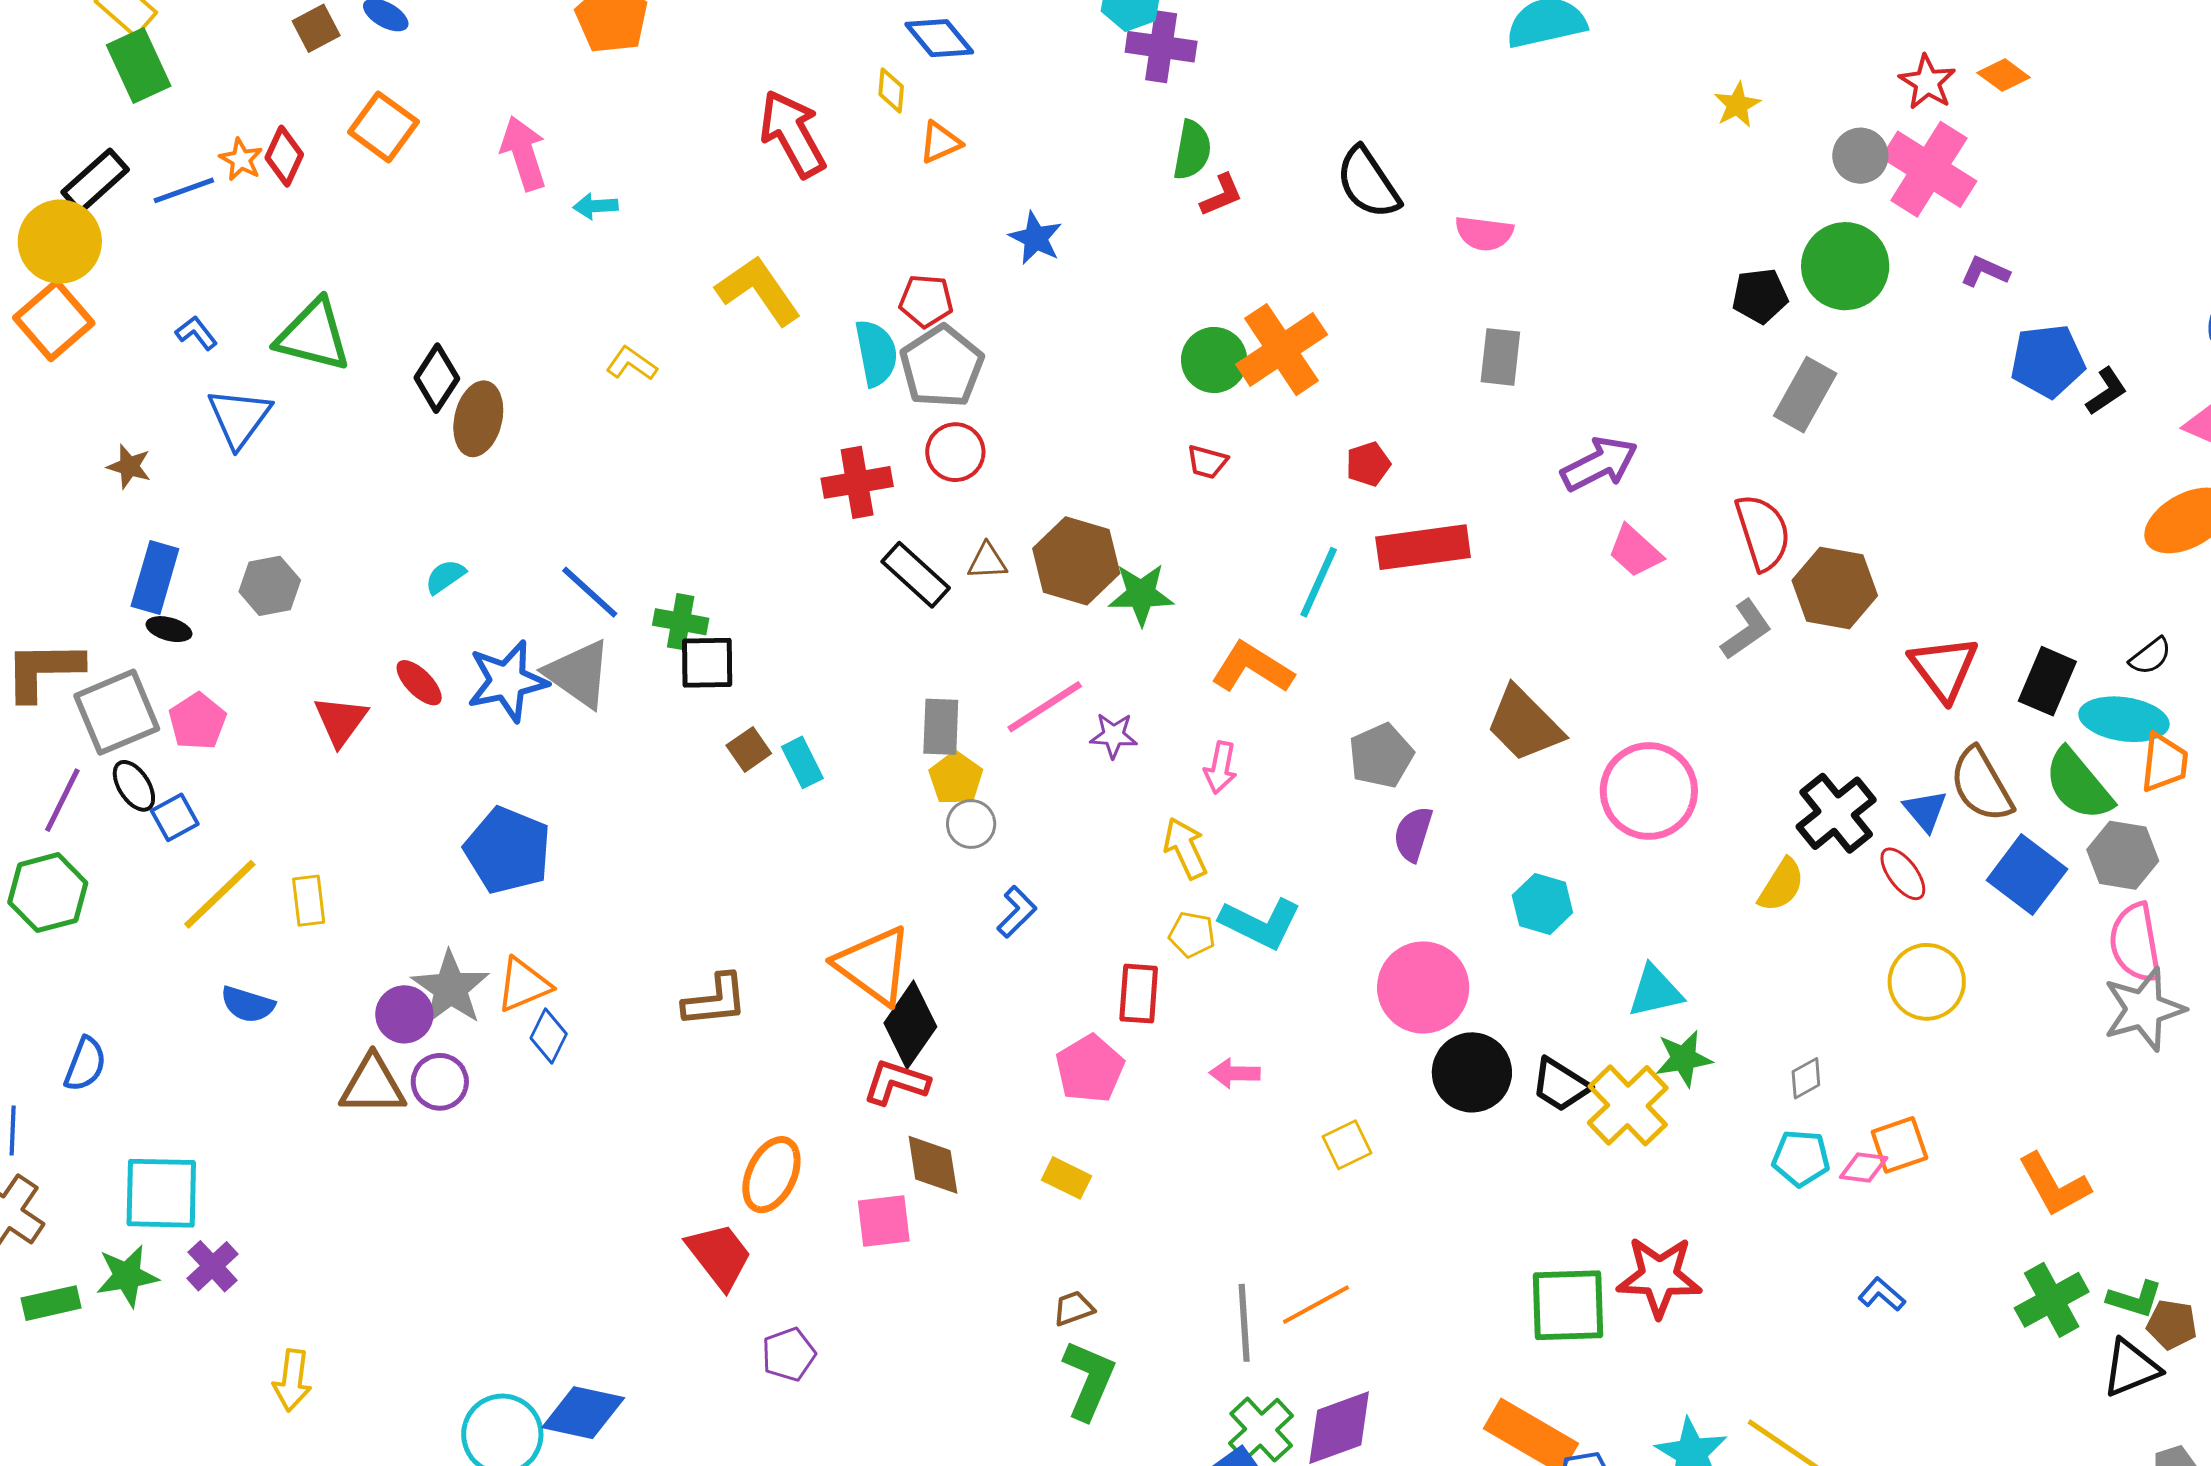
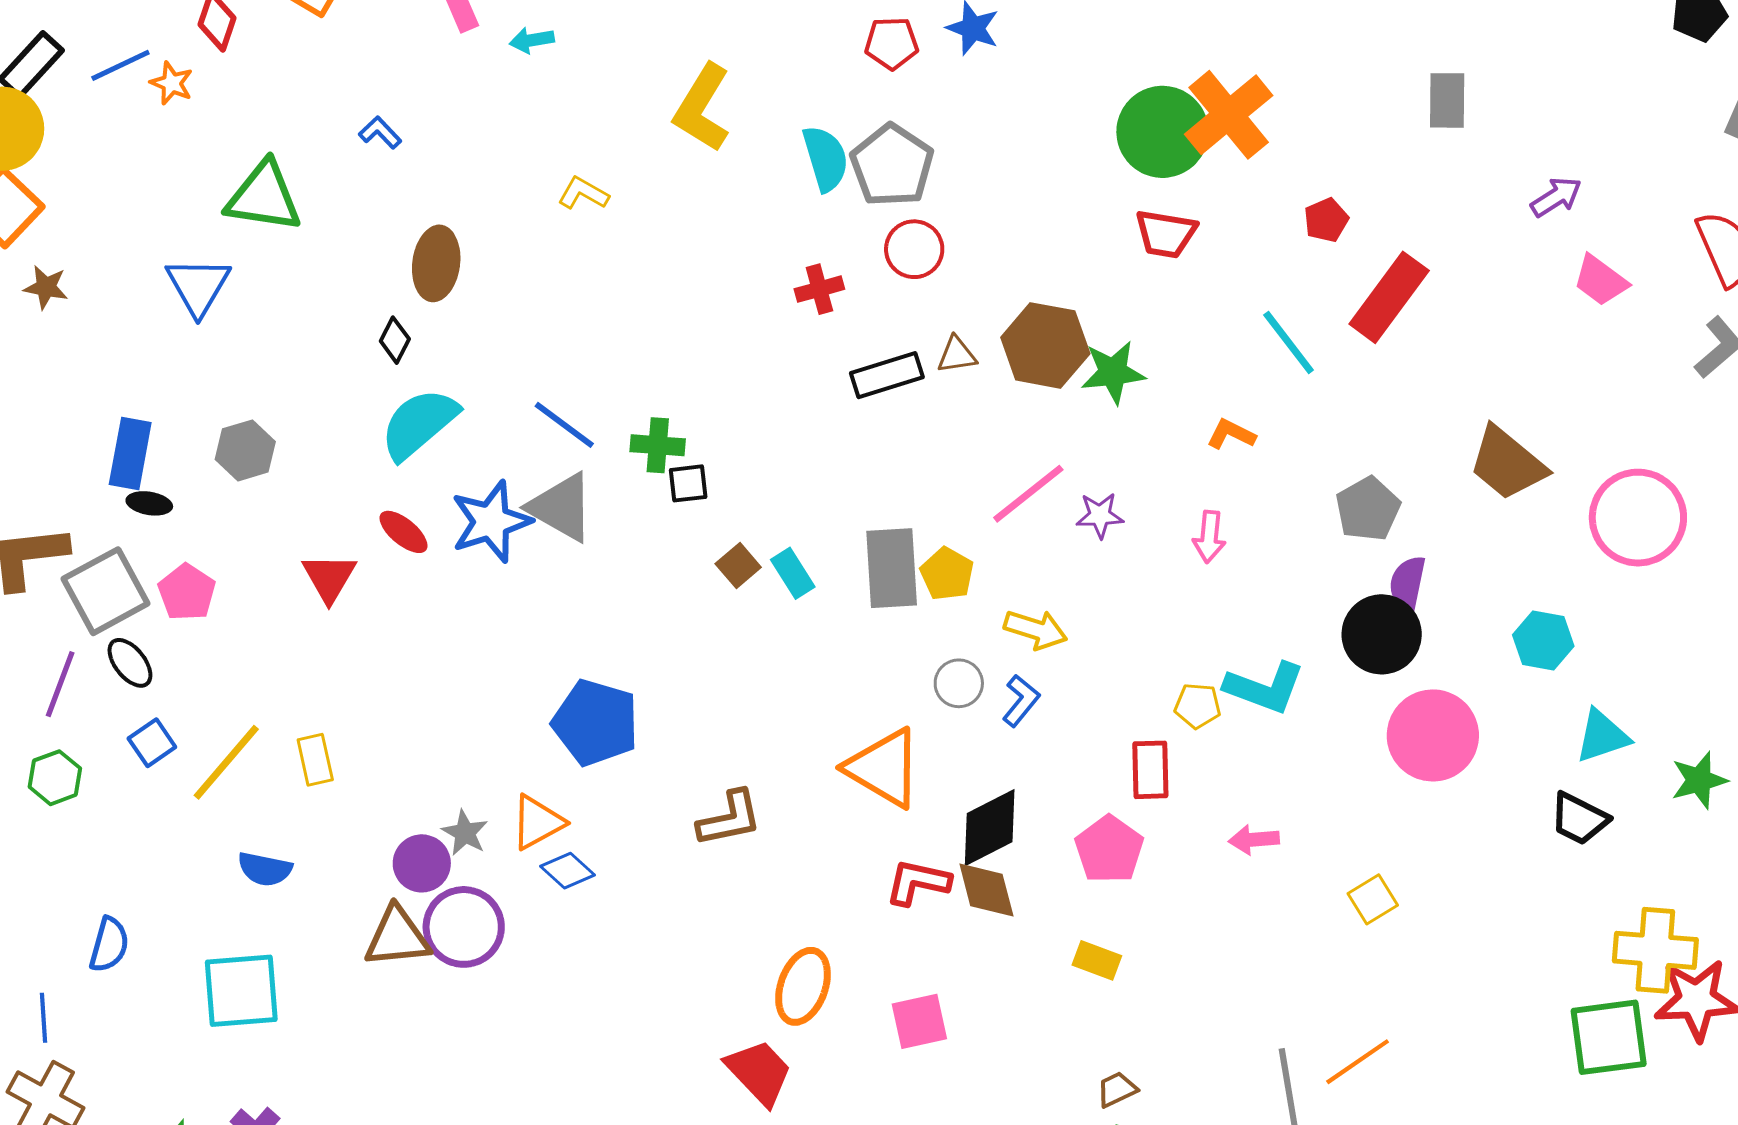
orange star: (241, 159) -> (172, 83), moved
yellow L-shape: (758, 290) -> (702, 108), turned -108
red pentagon: (926, 301) -> (892, 43), moved
blue L-shape: (196, 333) -> (380, 133), moved
green circle: (1214, 360) -> (1162, 132), size x1.4
black diamond: (437, 378) -> (395, 340), moved, size x0.7
red trapezoid: (1207, 462) -> (1166, 234), size x1.5
purple arrow: (1599, 464) -> (1556, 197), size x0.7
brown star: (129, 466) -> (46, 287), moved
red cross: (857, 482) -> (819, 289), size x0.7
red rectangle: (1423, 547) -> (1389, 297), turned -40
black rectangle: (916, 575) -> (887, 375), turned -54
cyan semicircle: (445, 577) -> (419, 424), size x2.0
cyan line: (1319, 582) -> (1289, 343), turned -56
black square: (707, 663) -> (688, 483), size x0.7
orange L-shape: (1252, 668) -> (1231, 434), size x0.6
gray rectangle: (941, 727) -> (892, 568), moved, size x1.4
blue square: (175, 817) -> (152, 743), moved
gray circle: (971, 824) -> (959, 683), moved
yellow arrow: (1185, 848) -> (1036, 630), moved, turned 138
blue pentagon: (508, 850) -> (595, 723), moved
green hexagon: (48, 893) -> (55, 778), size x0.7
gray star: (450, 988) -> (465, 833), size x0.6
cyan triangle: (1655, 991) -> (1602, 736), moved
black diamond: (910, 1025) -> (990, 828), moved, turned 34
blue diamond: (549, 1036) -> (567, 871), turned -68
black circle: (1472, 1072) -> (1382, 634), moved
purple circle: (440, 1082) -> (464, 927), size x1.4
yellow cross: (1628, 1105) -> (1655, 950), moved, turned -36
brown diamond: (933, 1165) -> (986, 890), moved
cyan square: (161, 1193) -> (241, 991), moved

